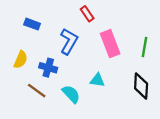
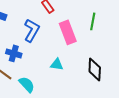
green line: (144, 47) -> (93, 21), moved
cyan semicircle: (71, 94) -> (27, 84), moved

